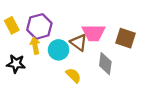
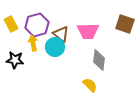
brown square: (126, 38) -> (125, 24), moved
brown triangle: (79, 42) -> (61, 34), moved
yellow semicircle: (73, 75) -> (90, 85), moved

